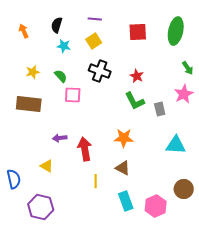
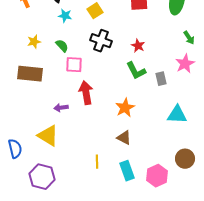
orange star: (124, 138) -> (125, 108), turned -30
red arrow: (85, 149) -> (86, 93), moved
yellow triangle: (47, 166) -> (48, 136), size x1.6
yellow line: (96, 181) -> (97, 162), moved

